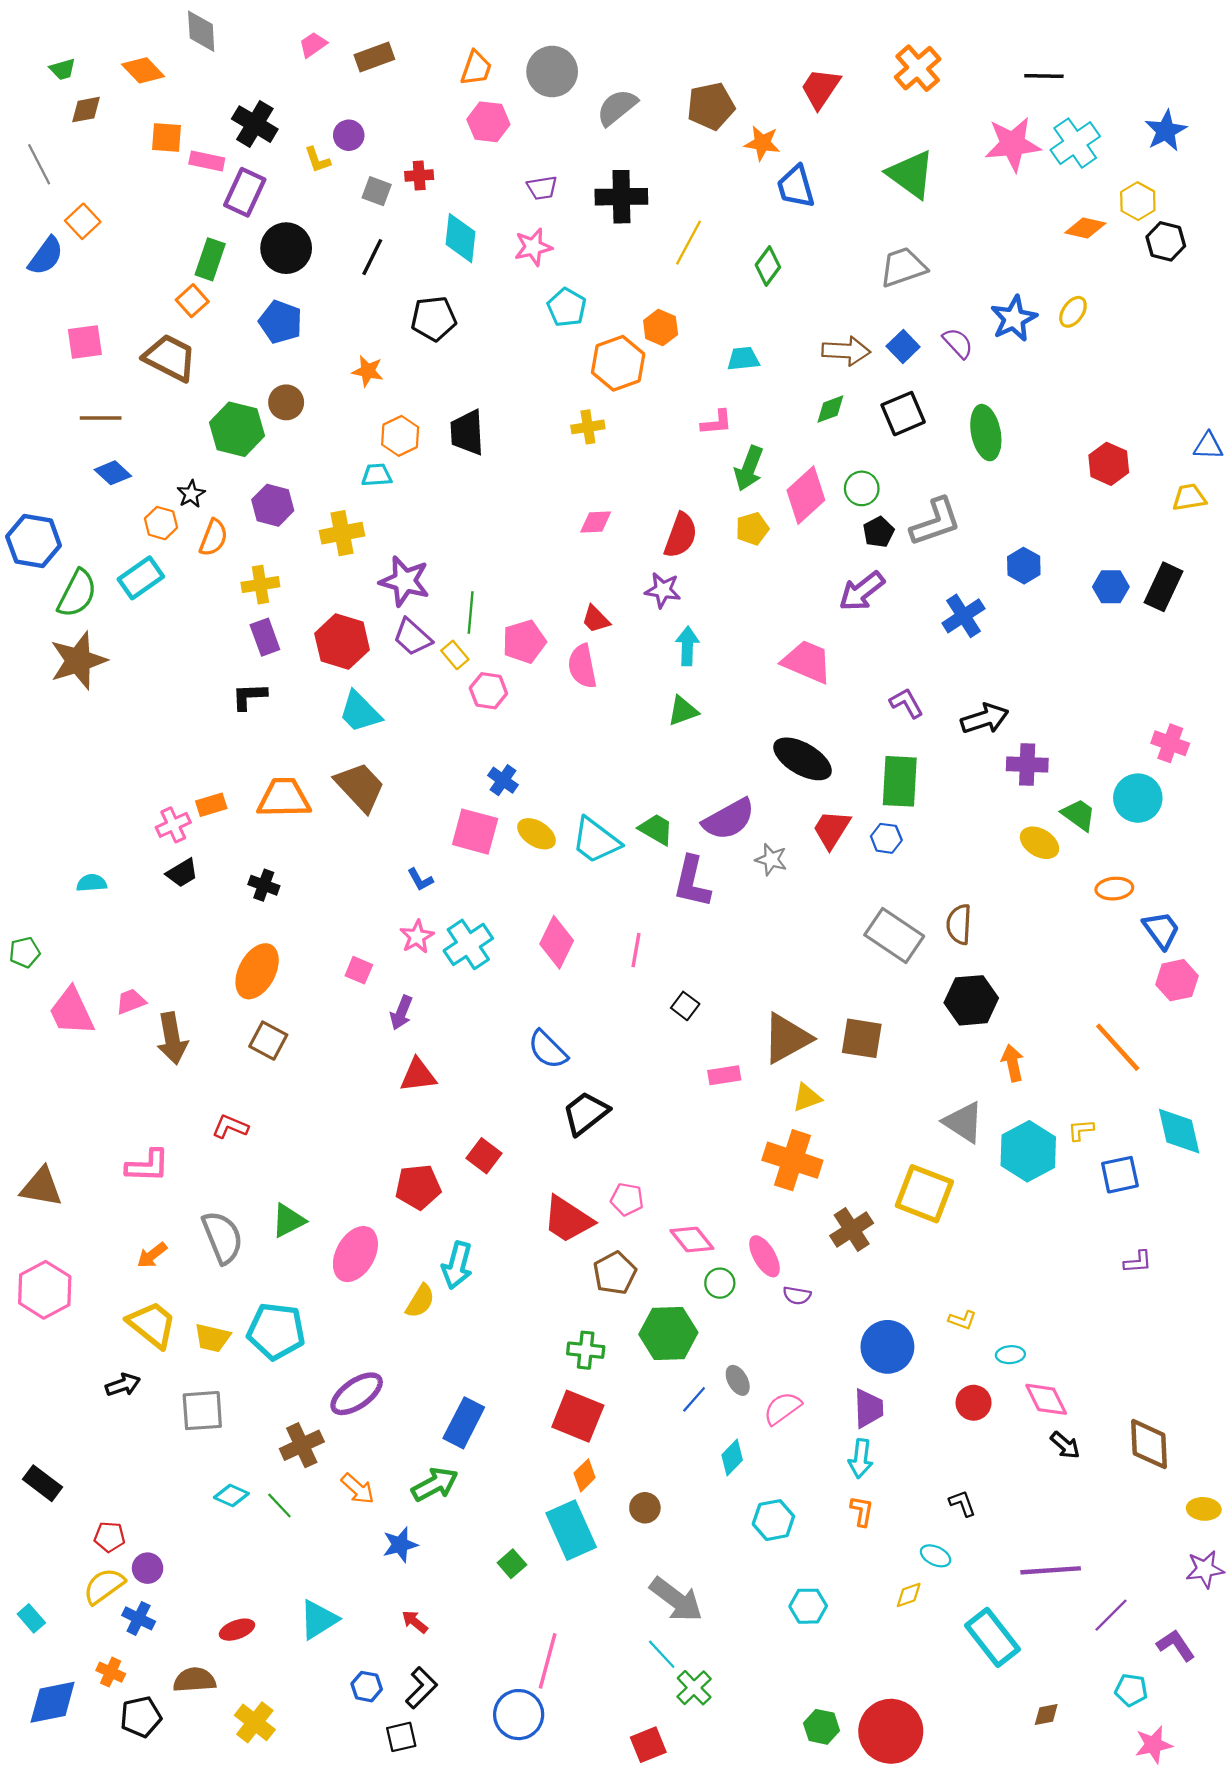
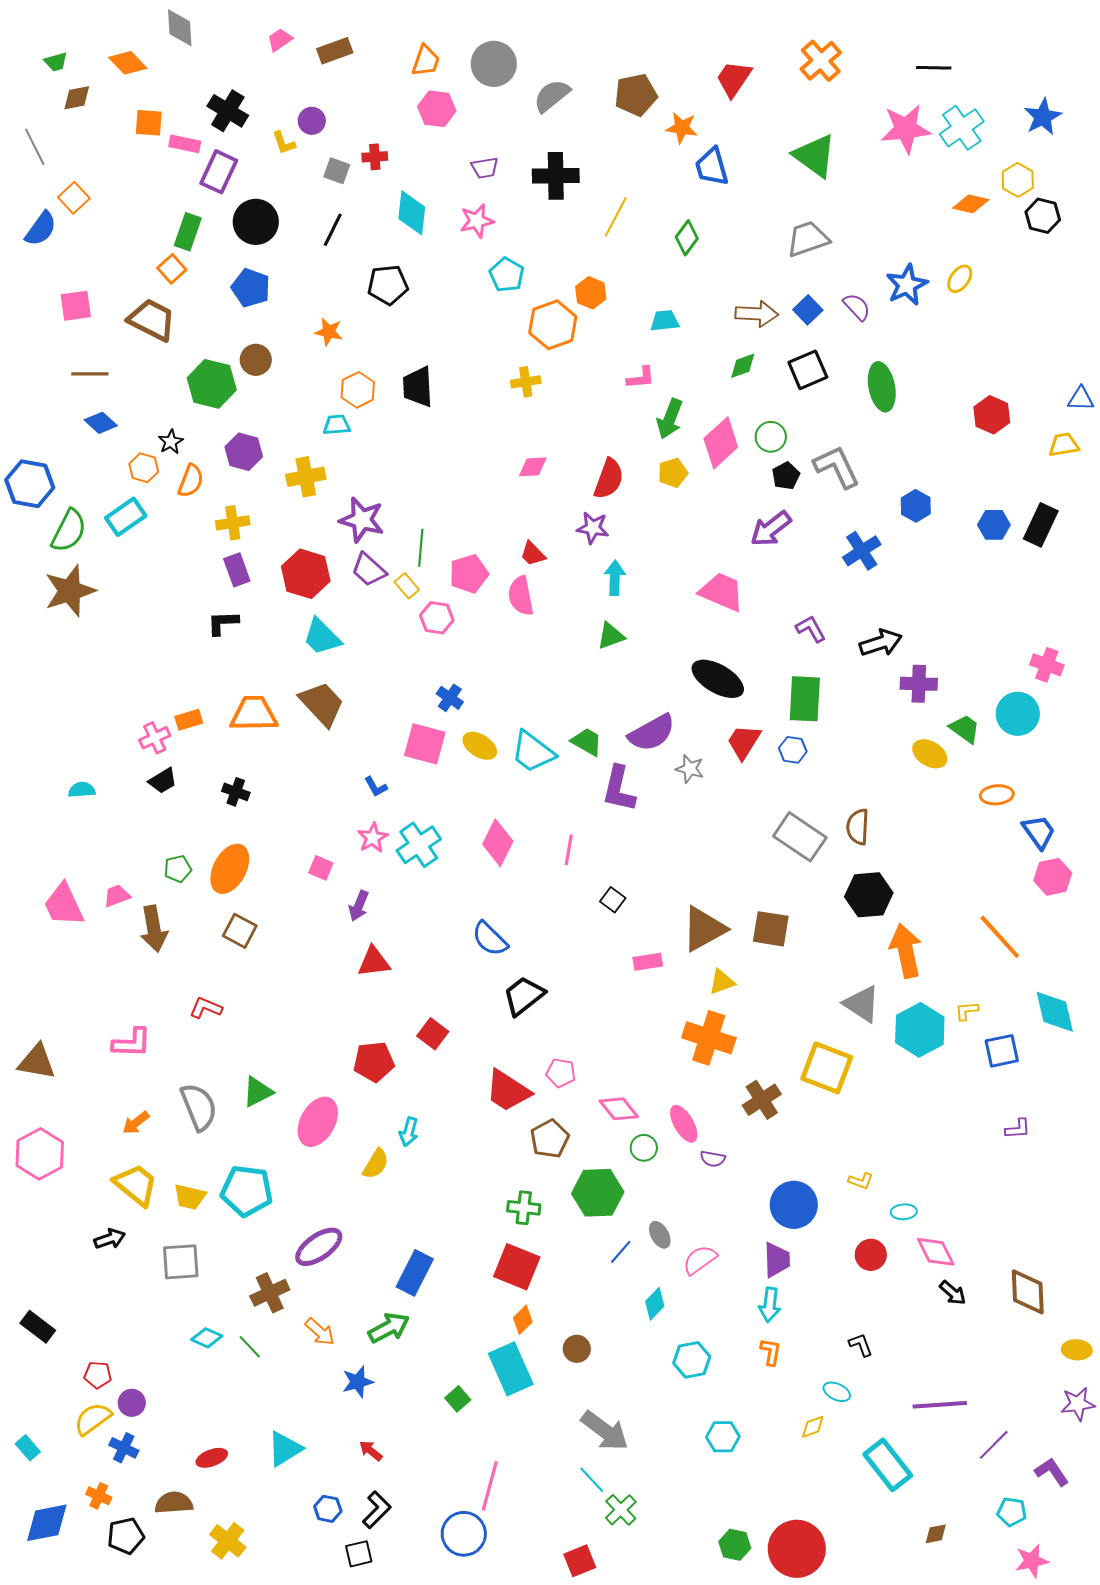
gray L-shape: (936, 522) -> (837, 467), turned -96
green pentagon: (25, 952) -> (178, 869), moved
orange arrow: (1013, 1063) -> (906, 951), size x1.6
cyan arrow: (457, 1265) -> (409, 1132), size x0.7

